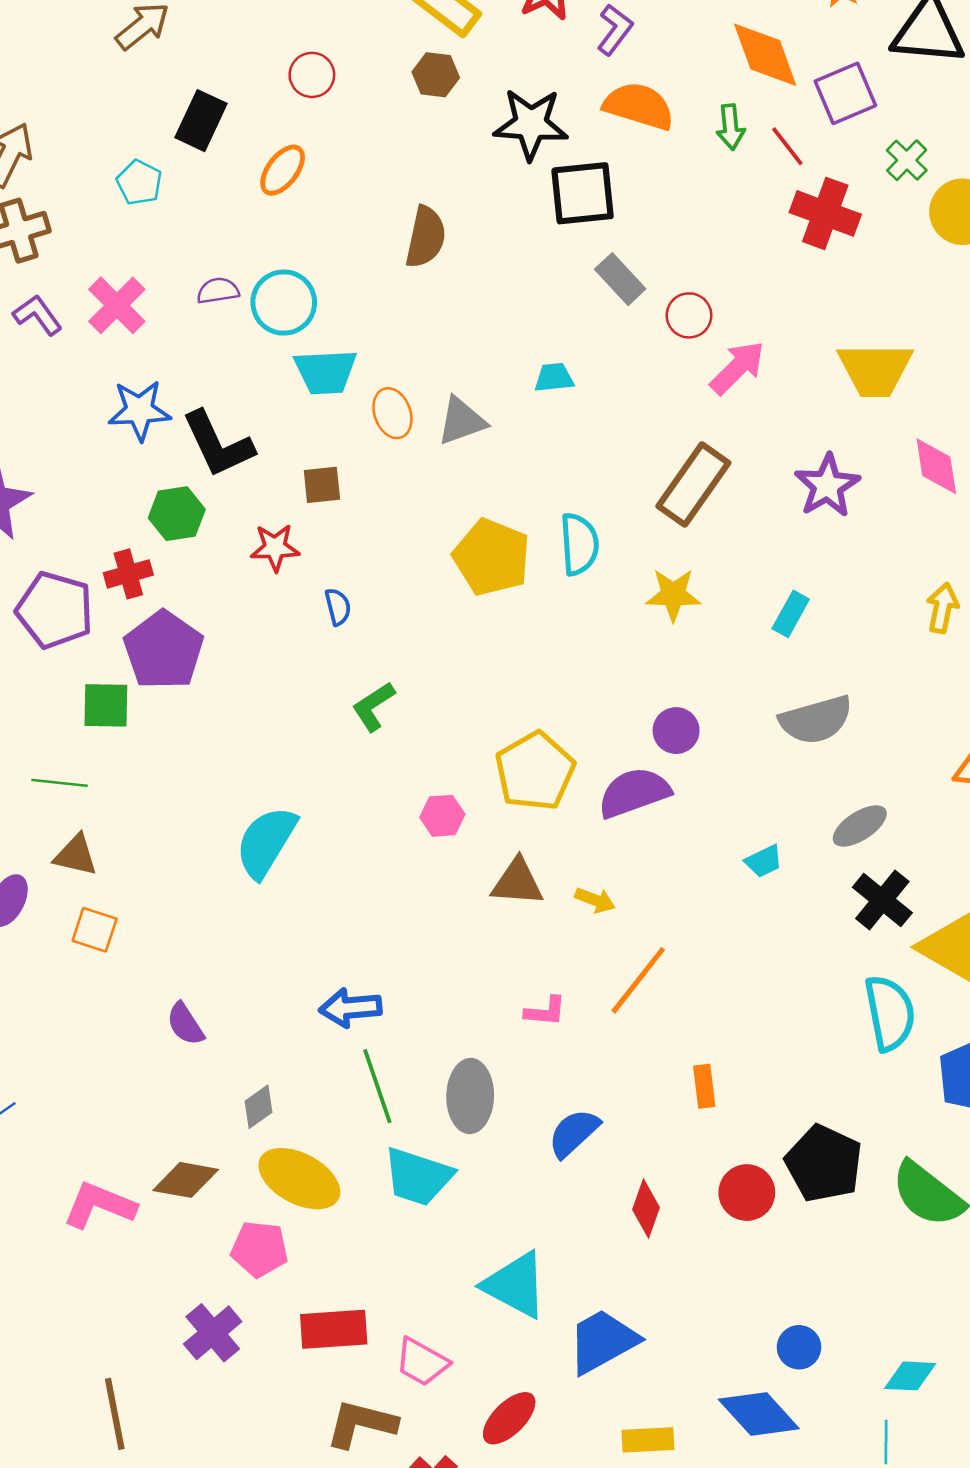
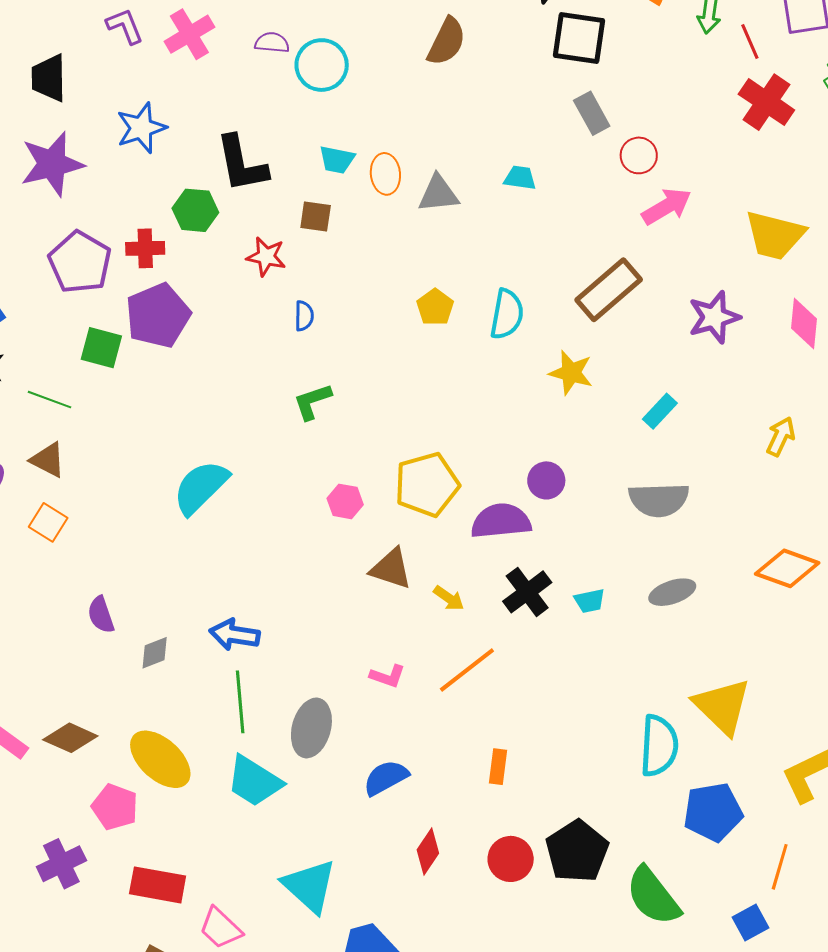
cyan trapezoid: (326, 372) -> (337, 160), moved, size x0.7
blue star: (139, 410) -> (141, 128), moved, turned -30
yellow pentagon: (492, 557) -> (435, 307), size x0.6
black cross: (882, 900) -> (527, 592), moved
gray diamond: (258, 1107) -> (155, 653), moved

